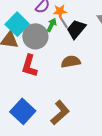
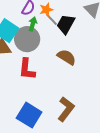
green arrow: (52, 25) -> (33, 24), moved
brown semicircle: (71, 62) -> (67, 57), turned 54

